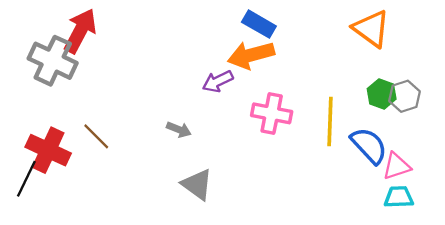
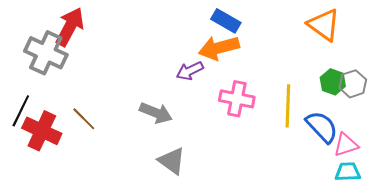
gray arrow: (179, 129) -> (156, 113), size x1.5
black line: (26, 179) -> (21, 111), moved

